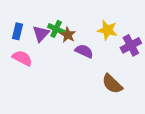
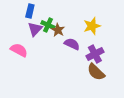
yellow star: (107, 30) -> (92, 26), turned -30
blue rectangle: (18, 31) -> (30, 11), moved
purple cross: (131, 45) -> (95, 54), moved

